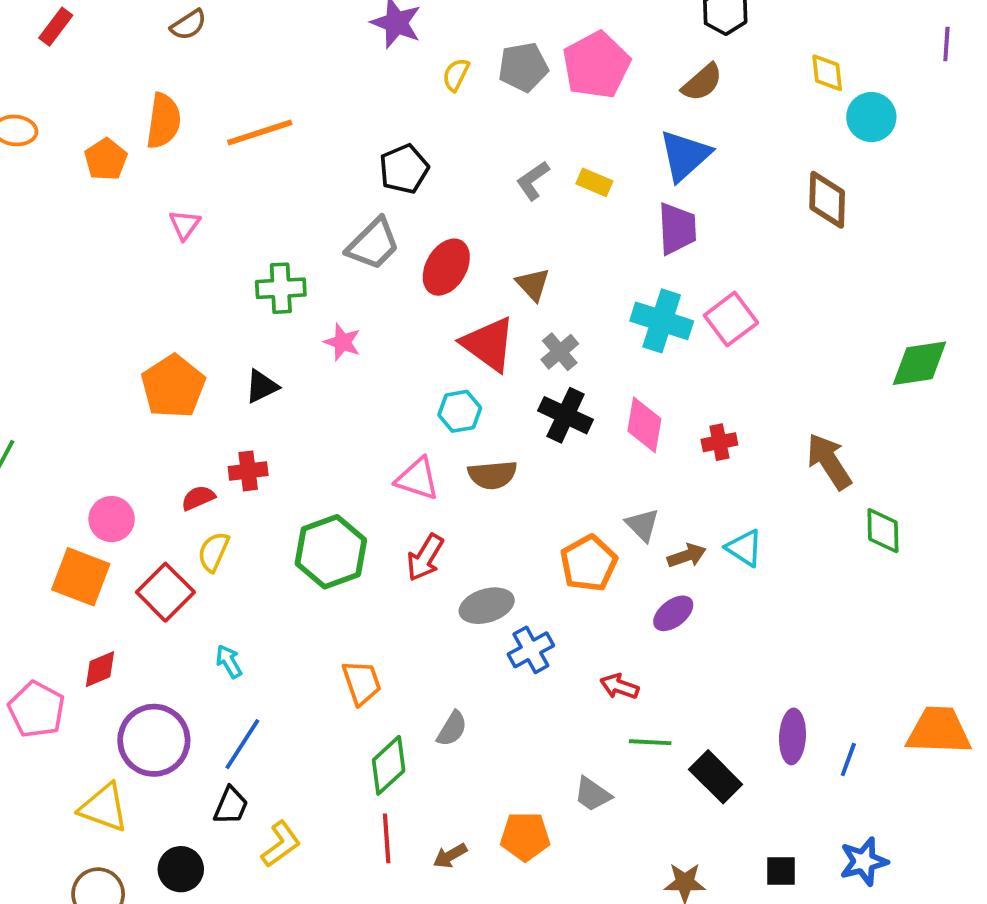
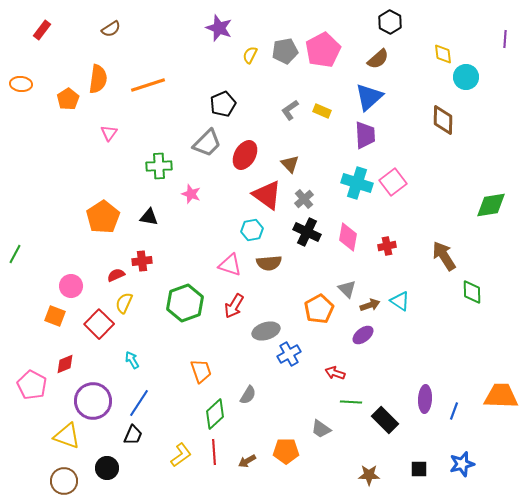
black triangle: (262, 386) -> (149, 217), turned 36
orange square: (81, 577) -> (55, 316), size x0.7
yellow L-shape: (281, 844) -> (181, 455), moved

